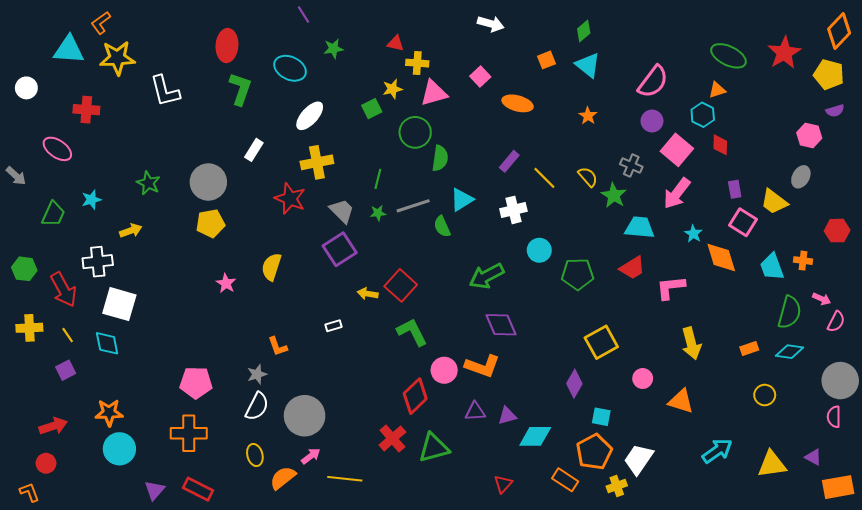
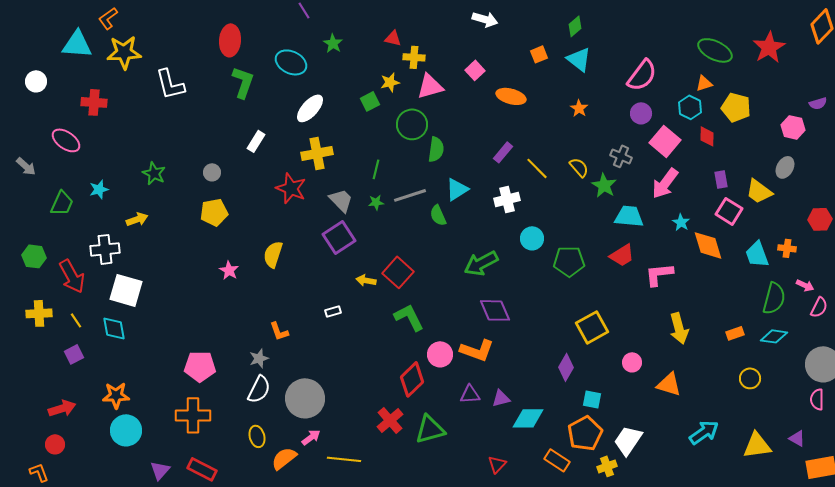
green star: (333, 49) -> (333, 43), turned -30
yellow pentagon: (829, 74) -> (736, 107), moved
gray circle: (208, 182) -> (212, 172), size x0.5

